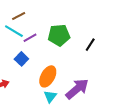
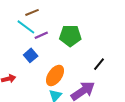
black line: (90, 45) -> (99, 64), moved

